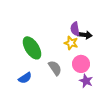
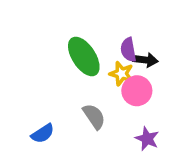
green ellipse: (32, 48) -> (84, 57), moved
pink circle: (81, 64) -> (137, 91), moved

